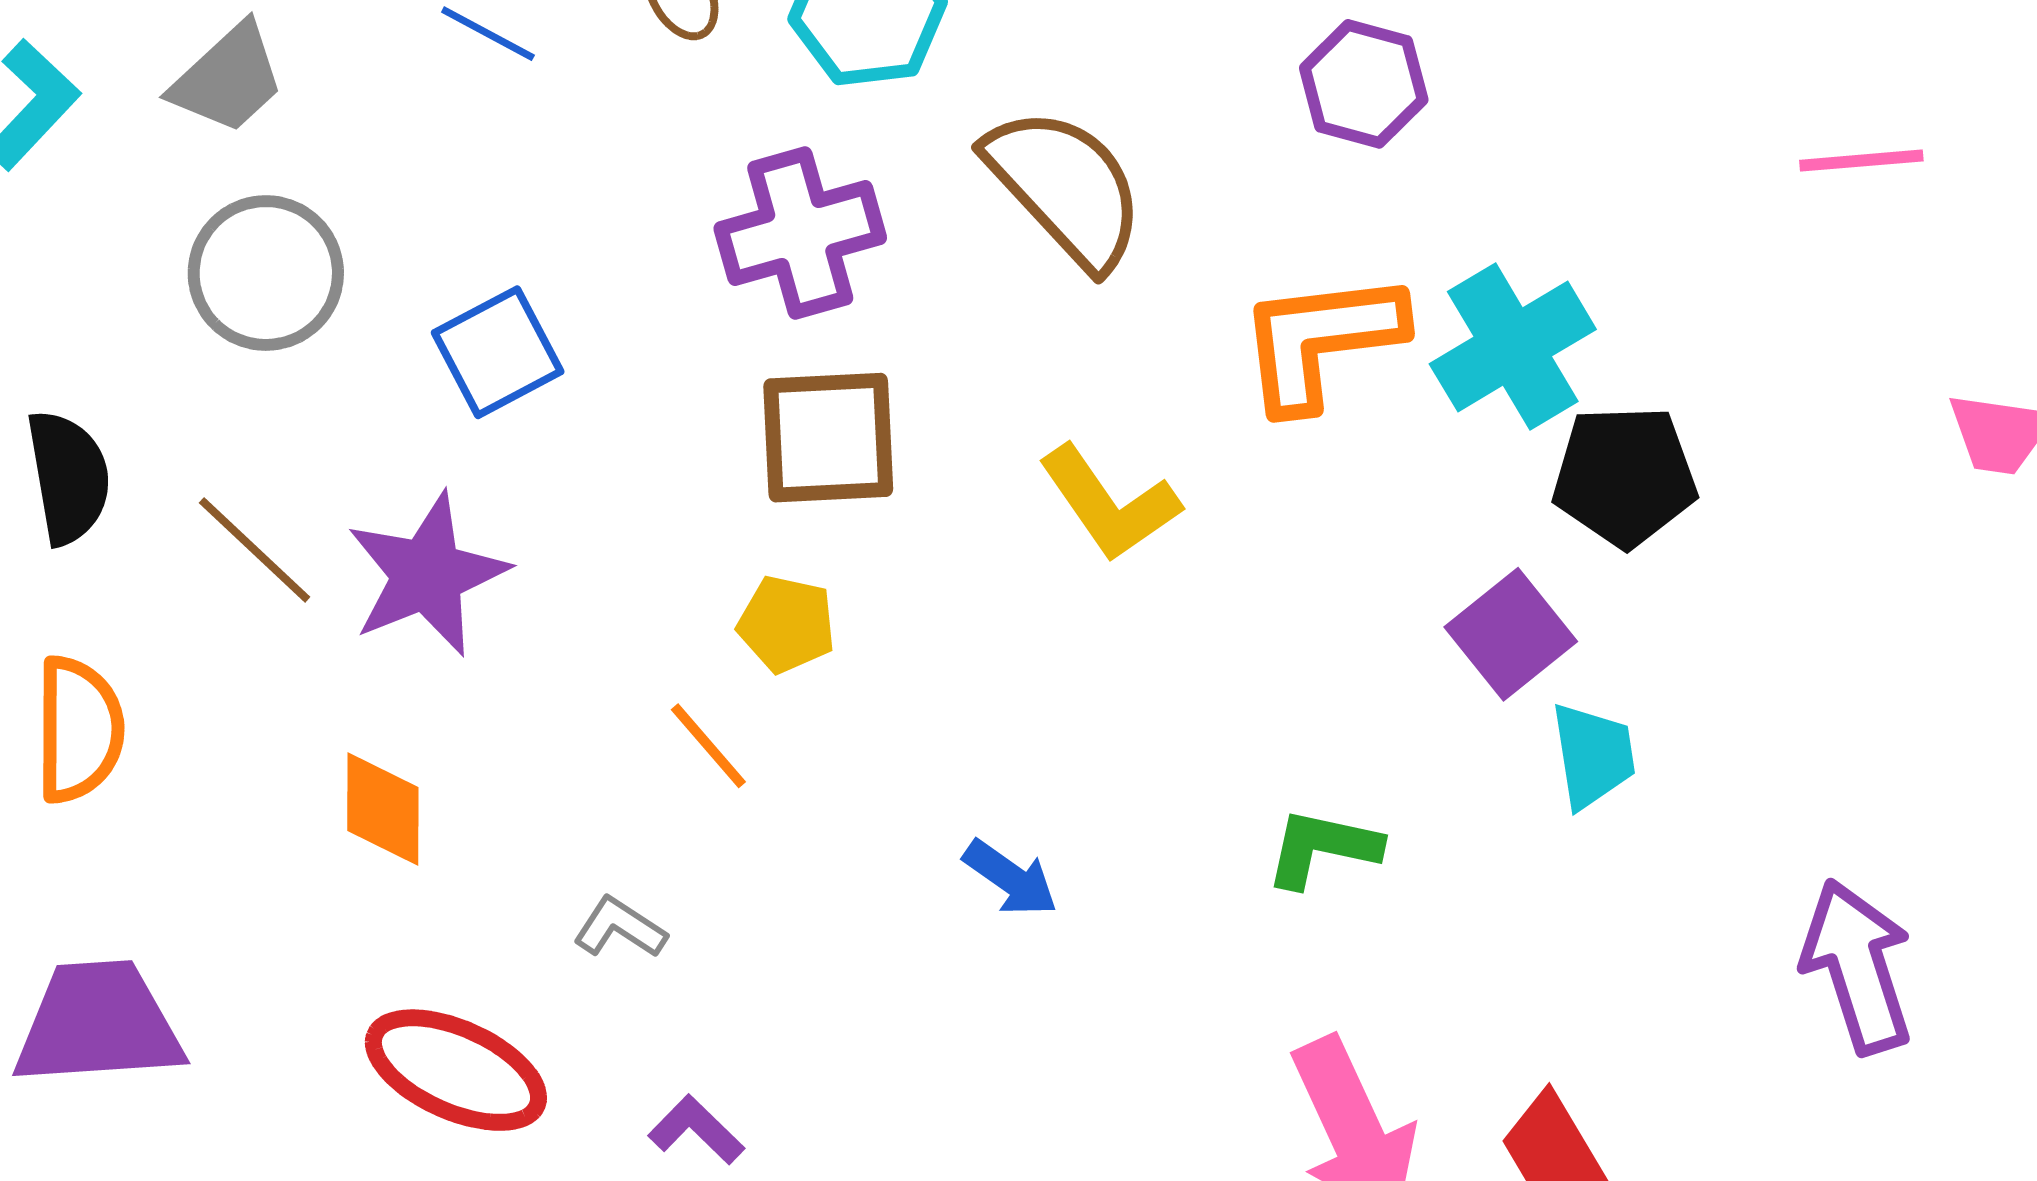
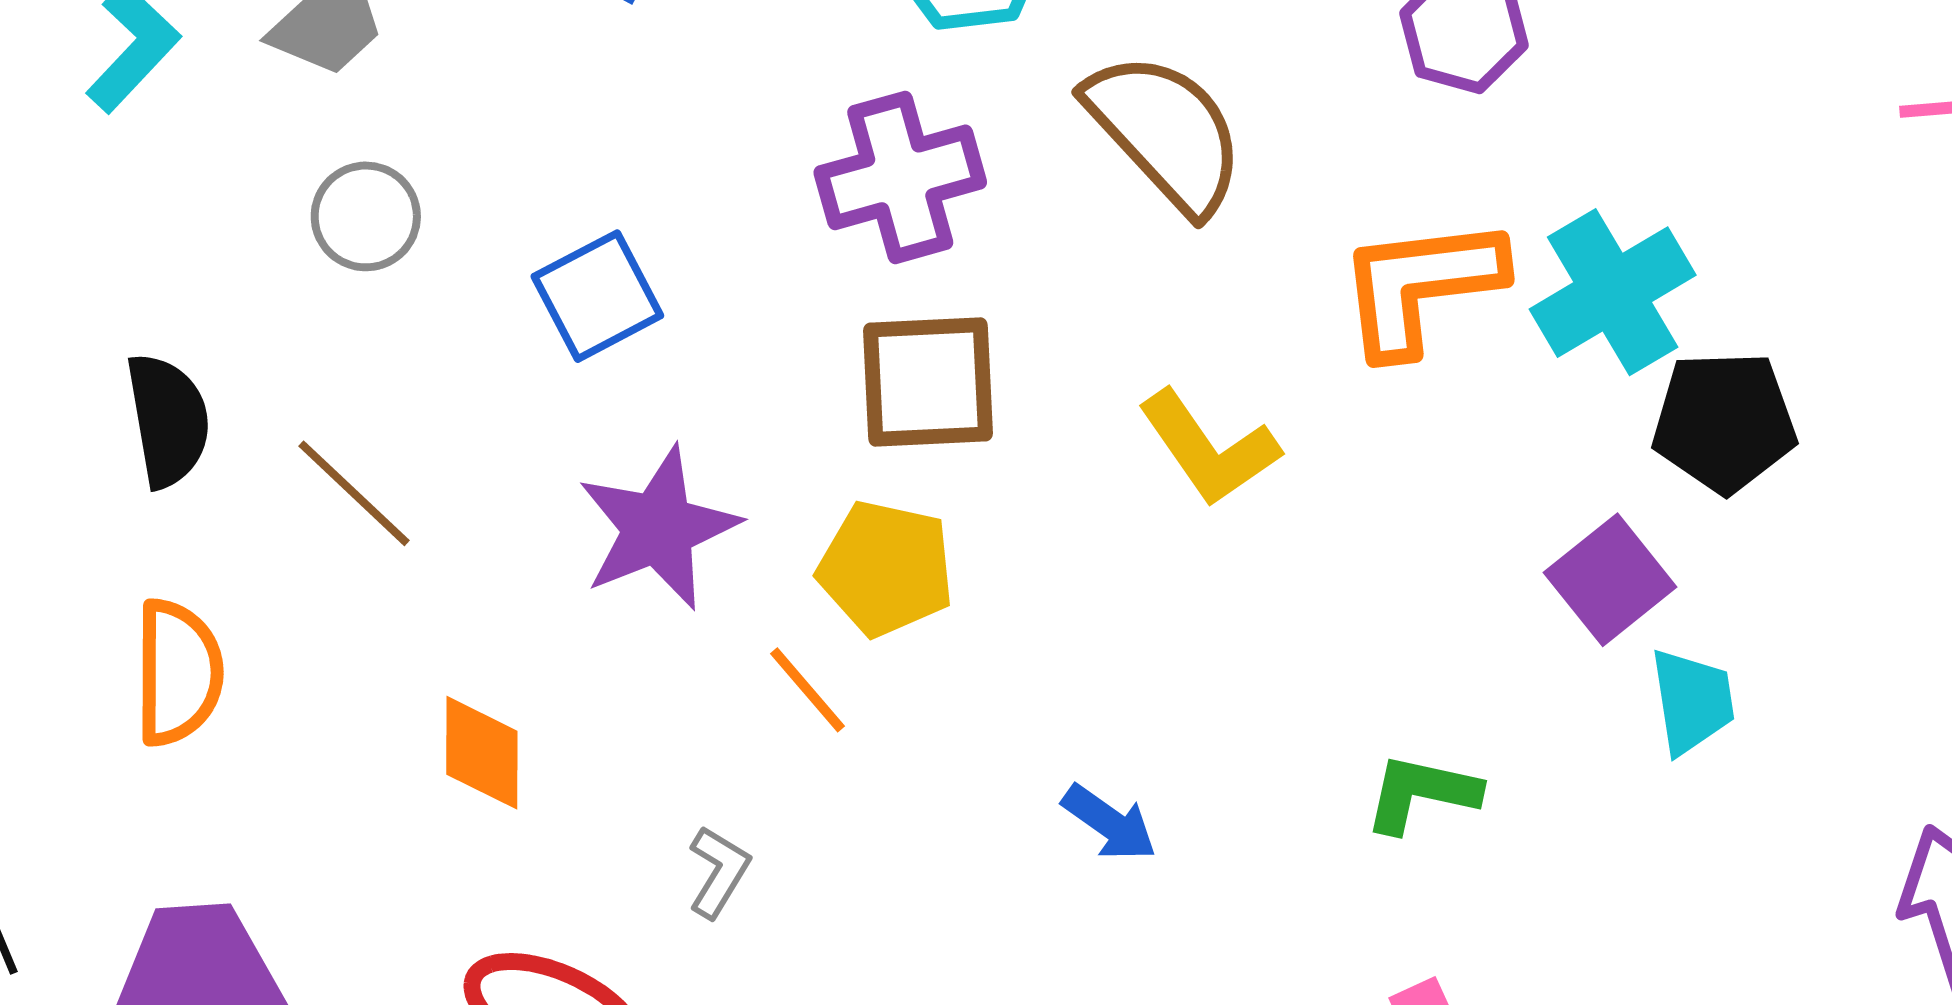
gray circle: (266, 273) -> (366, 216), size x0.7
purple star: (427, 575) -> (658, 528), moved
yellow pentagon: (787, 624) -> (886, 568), size x1.4
gray L-shape: (620, 928) -> (719, 872), turned 88

